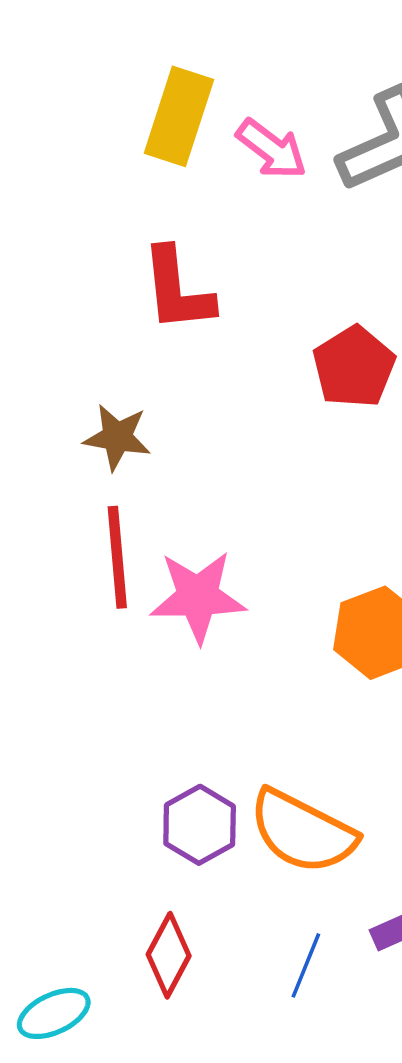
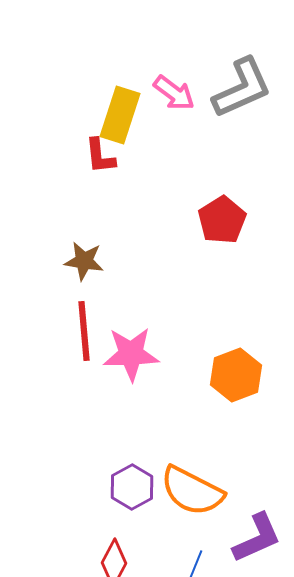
yellow rectangle: (179, 116) -> (120, 115), moved
red L-shape: (177, 290) -> (100, 156), moved, size x0.7

